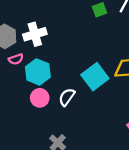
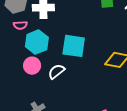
cyan square: (95, 77) -> (74, 46), moved, turned 30

